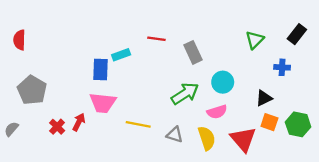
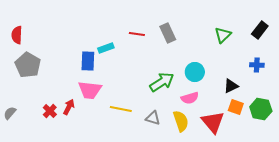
gray rectangle: (193, 52) -> (168, 33), moved
blue cross: (282, 67) -> (257, 65), moved
gray pentagon: (32, 90) -> (28, 65), moved

